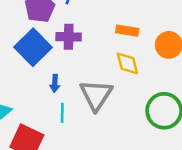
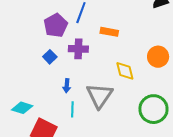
orange rectangle: (127, 31) -> (109, 32), moved
blue square: (33, 47) -> (50, 57), size x0.5

